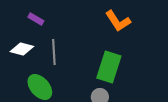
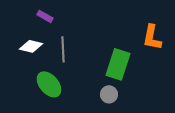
orange L-shape: (118, 21) -> (152, 37), moved, turned 44

